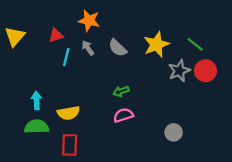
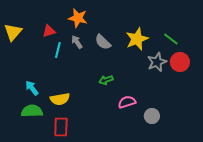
cyan arrow: (37, 100) -> (32, 88), turned -35
pink semicircle: (123, 115) -> (127, 102), moved

